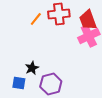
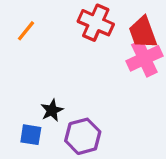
red cross: (59, 14) -> (96, 23), turned 30
orange line: (36, 19) -> (26, 31), moved

